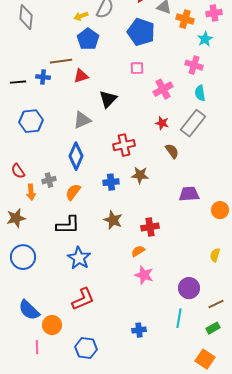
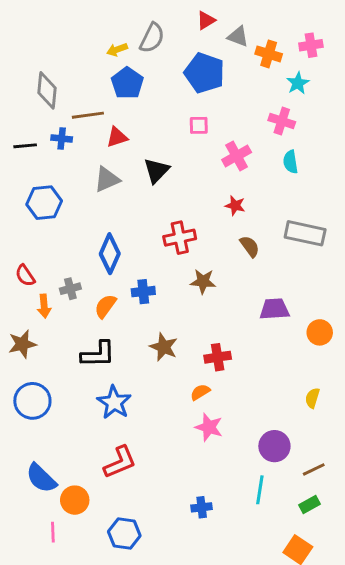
gray diamond: (26, 17) -> (47, 90), moved
gray triangle: (82, 120) -> (107, 179), moved
gray rectangle: (193, 123) -> (305, 233), moved, turned 64
blue cross: (111, 182) -> (143, 292), moved

